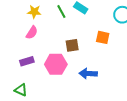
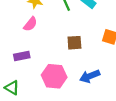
pink hexagon: (56, 64) -> (54, 76), moved
blue arrow: (88, 74) -> (90, 76), turned -30

